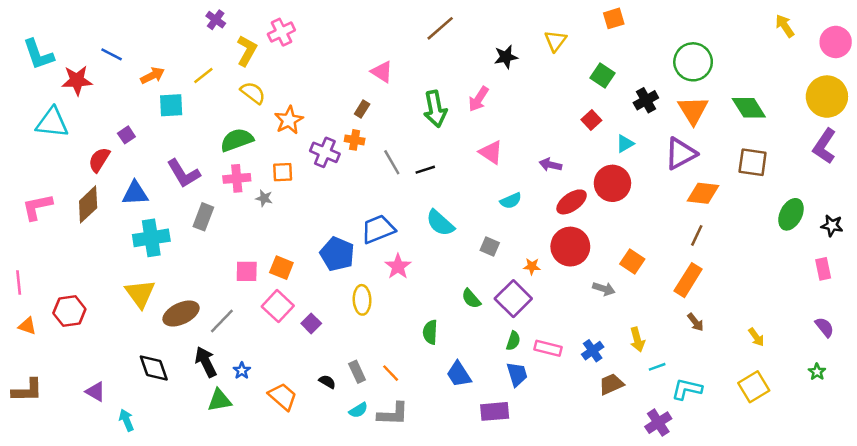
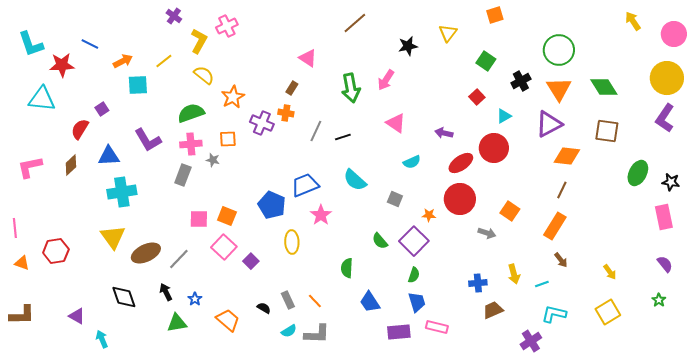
gray line: (392, 162) -> (316, 131), turned 55
brown diamond: (88, 204) -> (71, 165), size x0.7
gray rectangle: (203, 217) -> (183, 175), moved
pink rectangle: (823, 269) -> (664, 217), size x1.4
pink rectangle: (548, 348) -> (437, 327), moved
blue cross: (593, 351) -> (478, 283), turned 30
black arrow: (206, 362) -> (166, 292), size x0.7
cyan line: (657, 367) -> (542, 284), moved

